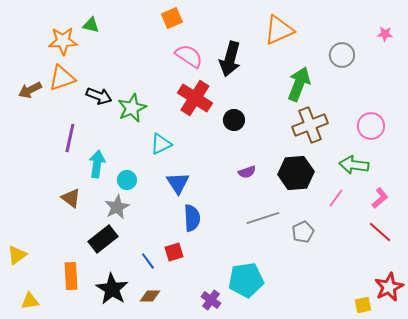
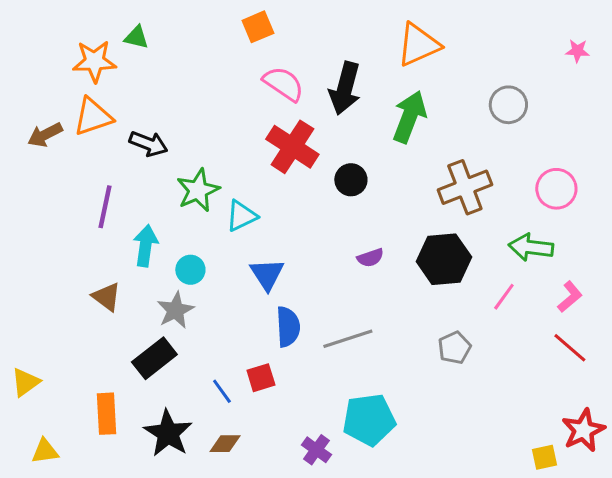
gray circle: (342, 55) -> (508, 105), moved
green arrow: (299, 84) -> (409, 117), moved
green star: (132, 108) -> (198, 190), moved
gray line: (263, 218) -> (348, 339), moved

